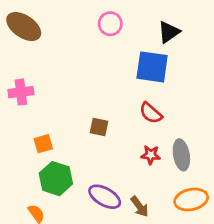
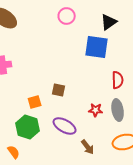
red semicircle: (151, 113) -> (118, 80), moved, turned -132
orange square: (43, 144) -> (35, 102), moved
purple ellipse: (105, 197) -> (65, 126), moved

